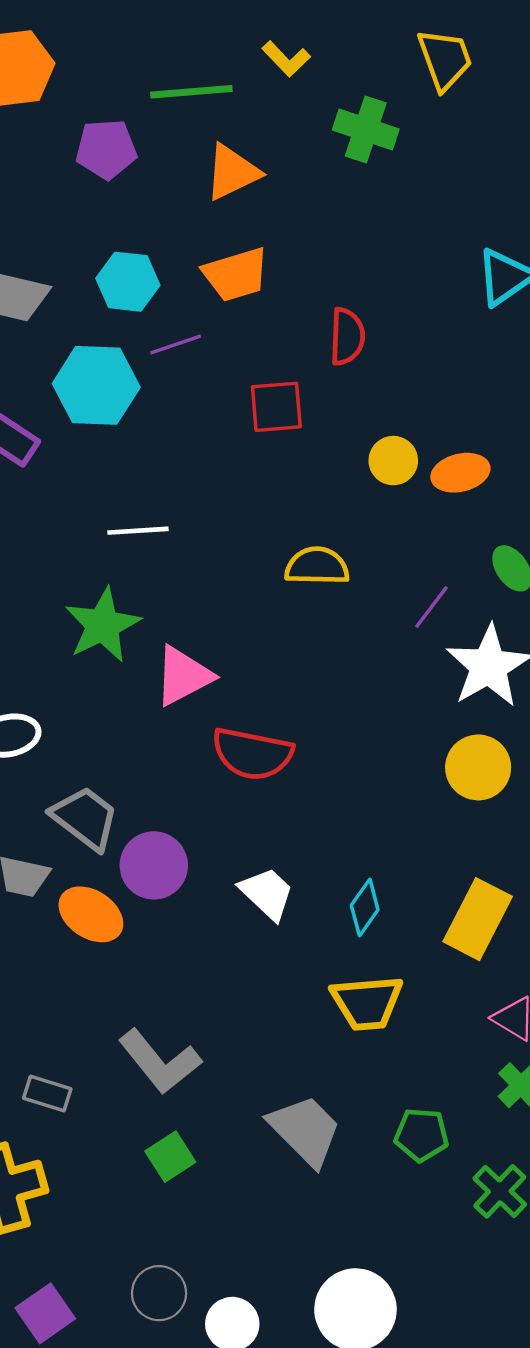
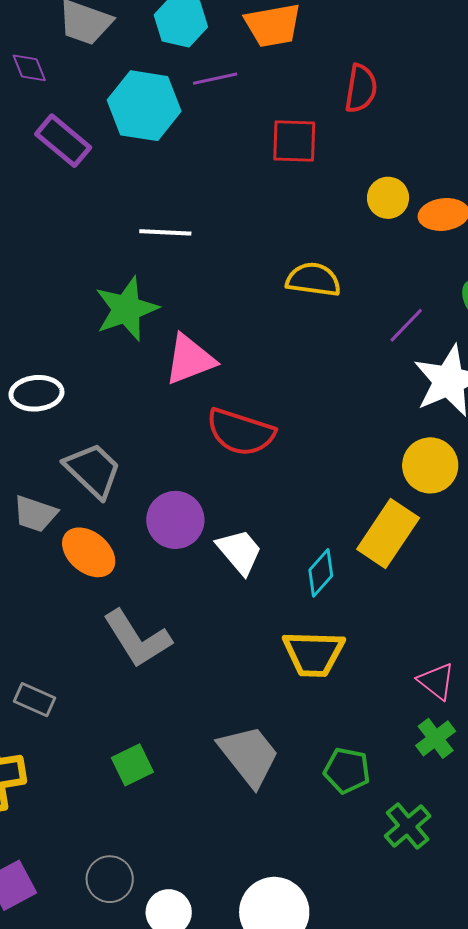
purple circle: (154, 865) -> (175, 520), moved
yellow rectangle: (478, 919) -> (388, 534), moved
gray L-shape: (160, 1062) -> (137, 639), moved

